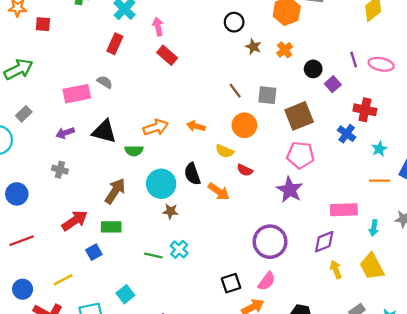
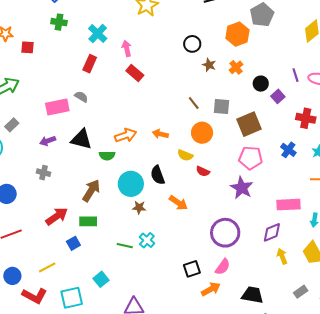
blue cross: (347, 134) -> (288, 150), moved
orange arrow: (219, 191) -> (178, 203), moved

